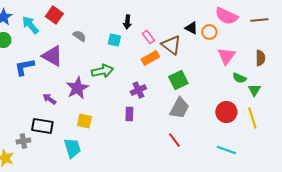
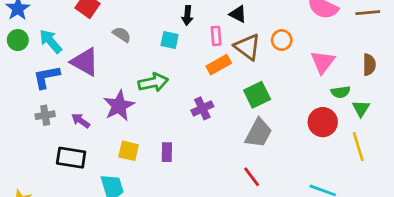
cyan arrow: (30, 25) -> (51, 41), moved
black triangle: (191, 28) -> (238, 14), moved
orange circle: (209, 32) -> (282, 40), moved
pink rectangle: (148, 37) -> (216, 36), turned 32
green semicircle: (239, 78) -> (341, 92), turned -32
red circle: (226, 112) -> (323, 122), moved
purple rectangle: (129, 114) -> (167, 152), moved
gray cross: (23, 141) -> (45, 115), moved

